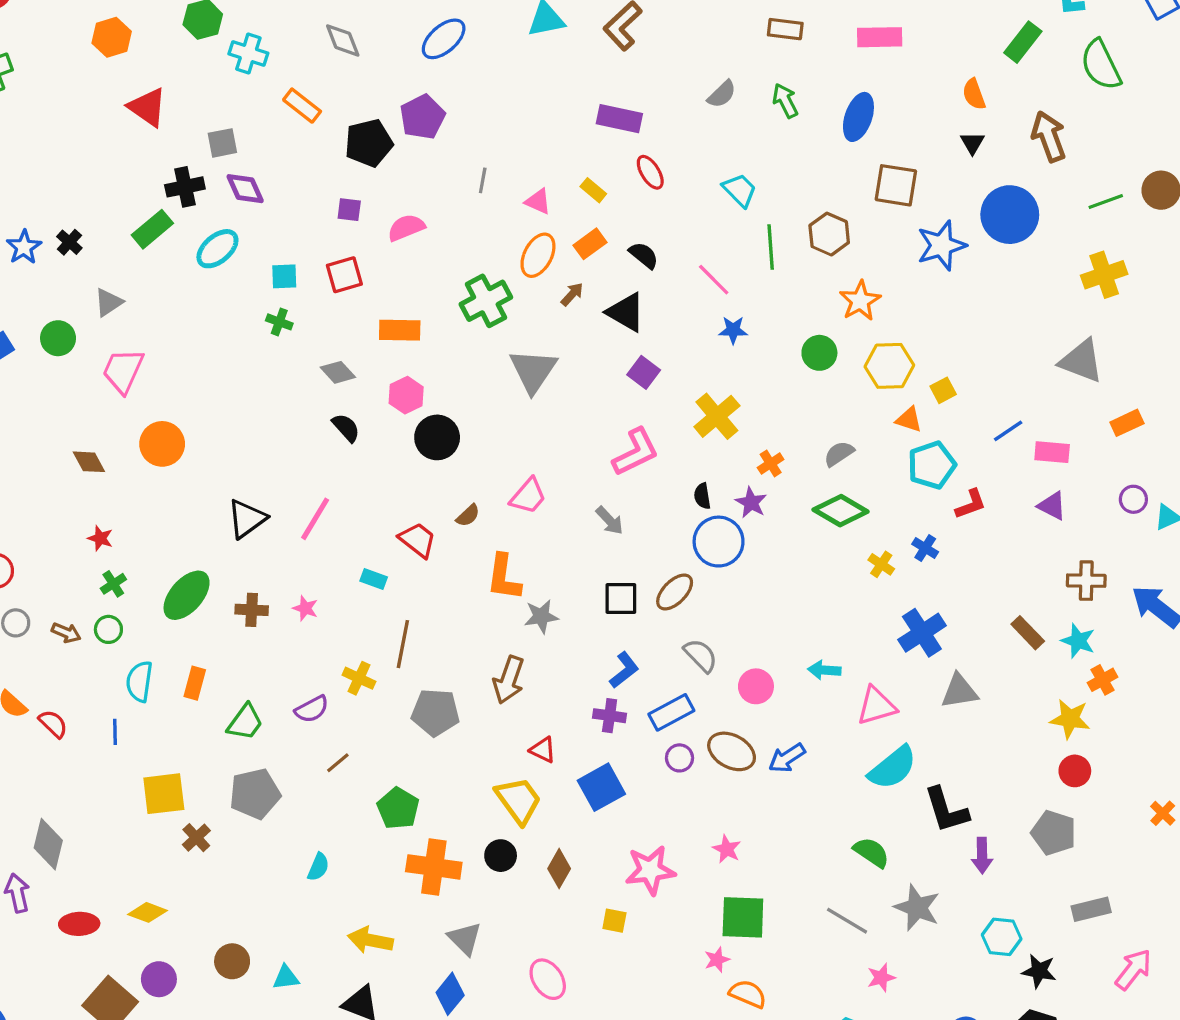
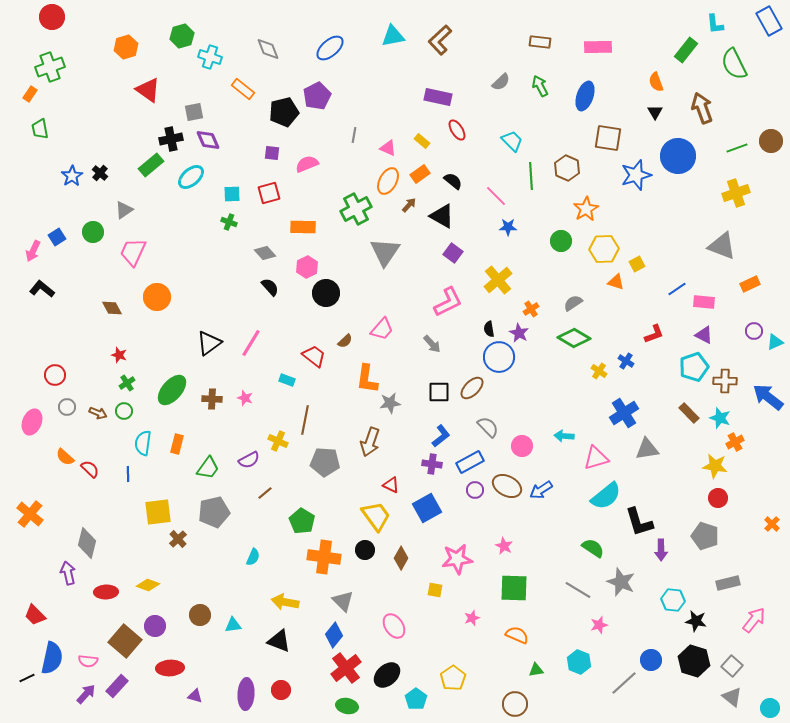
cyan pentagon: (932, 465) -> (694, 367), moved
pink star: (717, 960) -> (472, 618), moved

